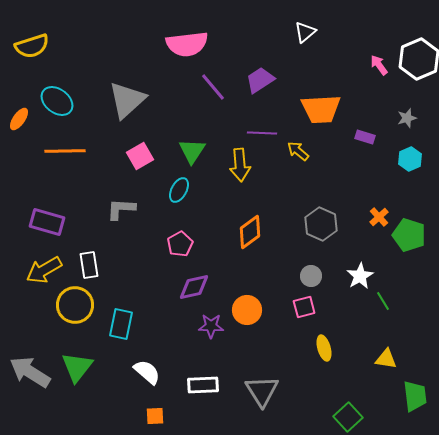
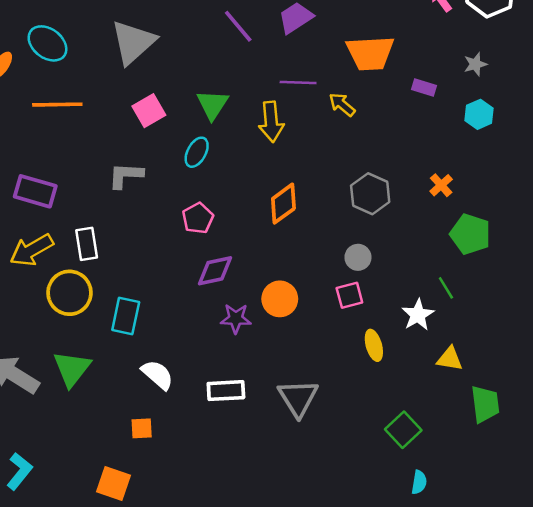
green pentagon: (409, 235) -> (470, 234), moved
white star: (360, 276) -> (418, 315), moved
orange square: (155, 416) -> (142, 428), moved

